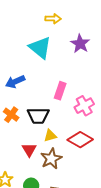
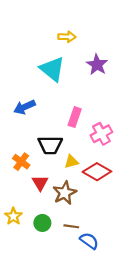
orange cross: (11, 115) -> (21, 162), moved
yellow triangle: (50, 136) -> (71, 162), moved

